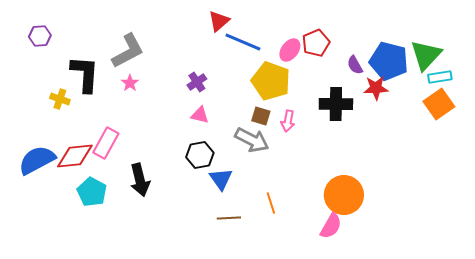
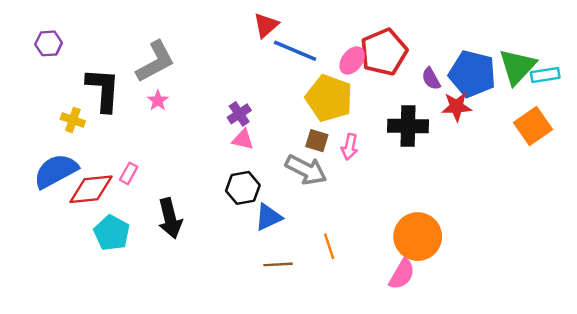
red pentagon: (316, 43) -> (384, 52), size x1.4
cyan rectangle: (440, 77) -> (545, 75), moved
purple cross: (197, 82) -> (239, 114), moved
pink rectangle: (106, 143) -> (129, 173), size x0.6
blue semicircle: (37, 160) -> (56, 171), moved
blue triangle: (221, 179) -> (268, 217), turned 40

